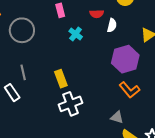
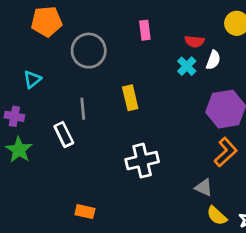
cyan cross: (76, 34) -> (187, 66), moved
yellow rectangle: (61, 79) -> (130, 98), moved
orange L-shape: (129, 90) -> (226, 152), turned -100

